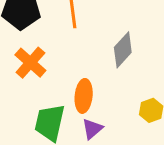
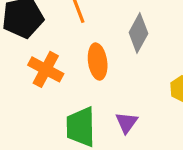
orange ellipse: (84, 96) -> (98, 62), moved

